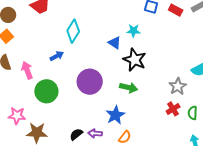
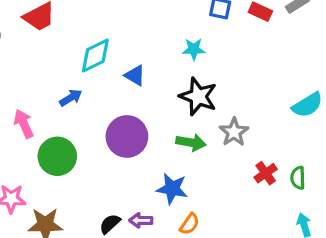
cyan diamond: (73, 31) -> (95, 56), turned 35
blue triangle: (115, 43) -> (135, 75), moved
gray star: (178, 86) -> (234, 132), moved
blue star: (115, 115) -> (172, 189), turned -30

